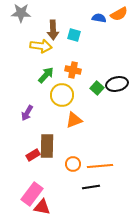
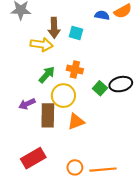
purple arrow: (27, 113) -> (27, 104), moved, turned 35
brown rectangle: (47, 146) -> (48, 115), moved
red rectangle: (33, 155) -> (33, 158), size x1.6

